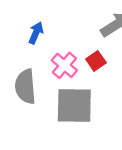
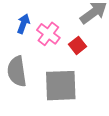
pink cross: (64, 65) -> (48, 34), moved

